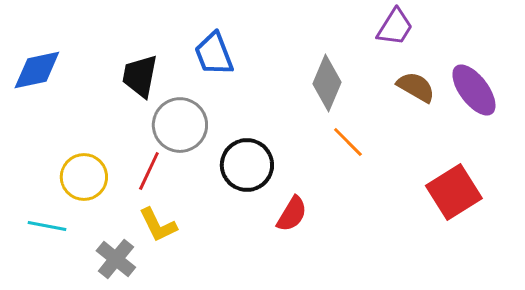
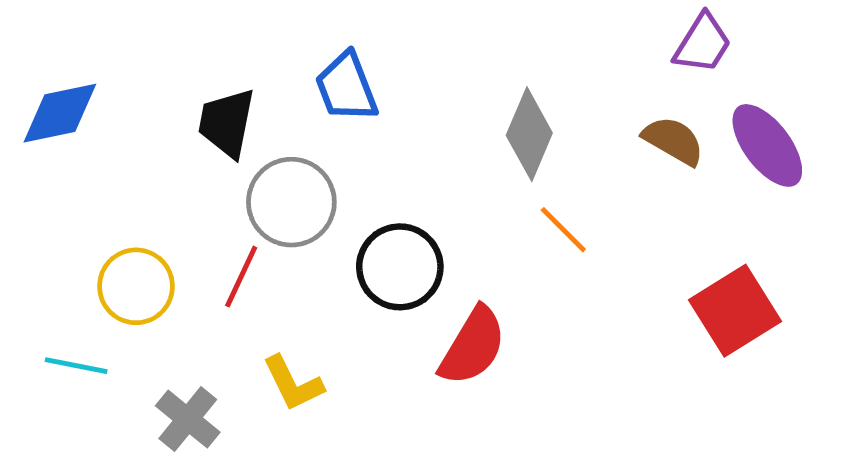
purple trapezoid: (395, 27) -> (703, 43), moved
red semicircle: (292, 214) -> (473, 346), size x1.4
yellow L-shape: (158, 225) -> (293, 383), moved

